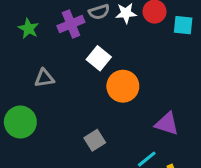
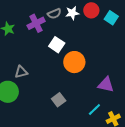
cyan square: (183, 25) -> (111, 18), turned 32
gray triangle: (44, 78) -> (21, 72), moved

